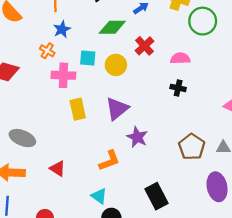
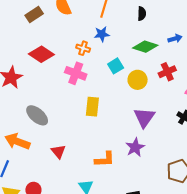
orange cross: (47, 51) -> (83, 48), turned -32
cyan square: (88, 58) -> (116, 66), turned 35
pink cross: (63, 75) -> (76, 73), moved
purple triangle: (117, 109) -> (144, 117), moved, turned -35

